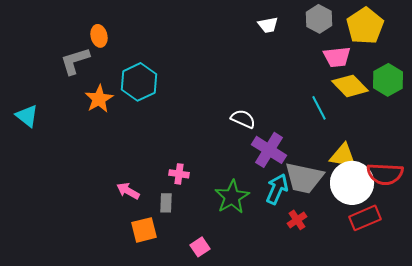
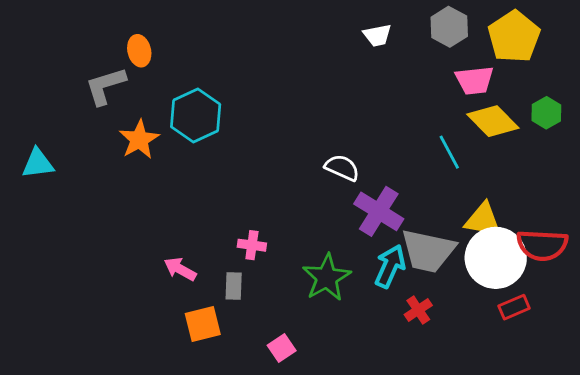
green hexagon: (388, 80) -> (546, 113), size x0.7
cyan triangle: (27, 116) -> (38, 163), turned -45
red rectangle: (365, 218) -> (514, 307), size x0.7

